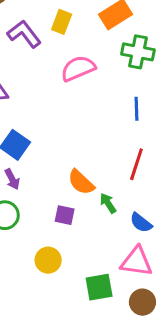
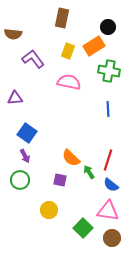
yellow rectangle: (62, 22) -> (68, 51), moved
pink semicircle: (78, 68) -> (69, 82), turned 35
red line: (136, 164) -> (108, 160), moved
green square: (99, 287) -> (83, 228), turned -36

